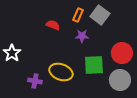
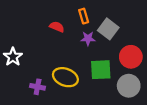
orange rectangle: (78, 15) -> (84, 16), turned -40
gray square: (100, 15) -> (108, 29), moved

